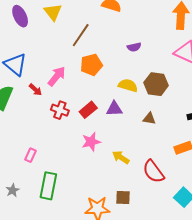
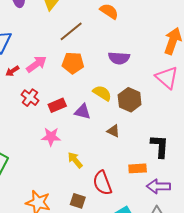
purple semicircle: (134, 47) -> (119, 58), size x1.5
red arrow: (35, 90) -> (12, 71), turned 88
brown square: (123, 198) -> (78, 201), moved

